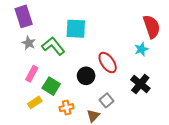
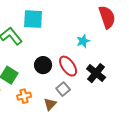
cyan star: (141, 49) -> (83, 41), moved
red ellipse: (108, 62) -> (68, 66), moved

